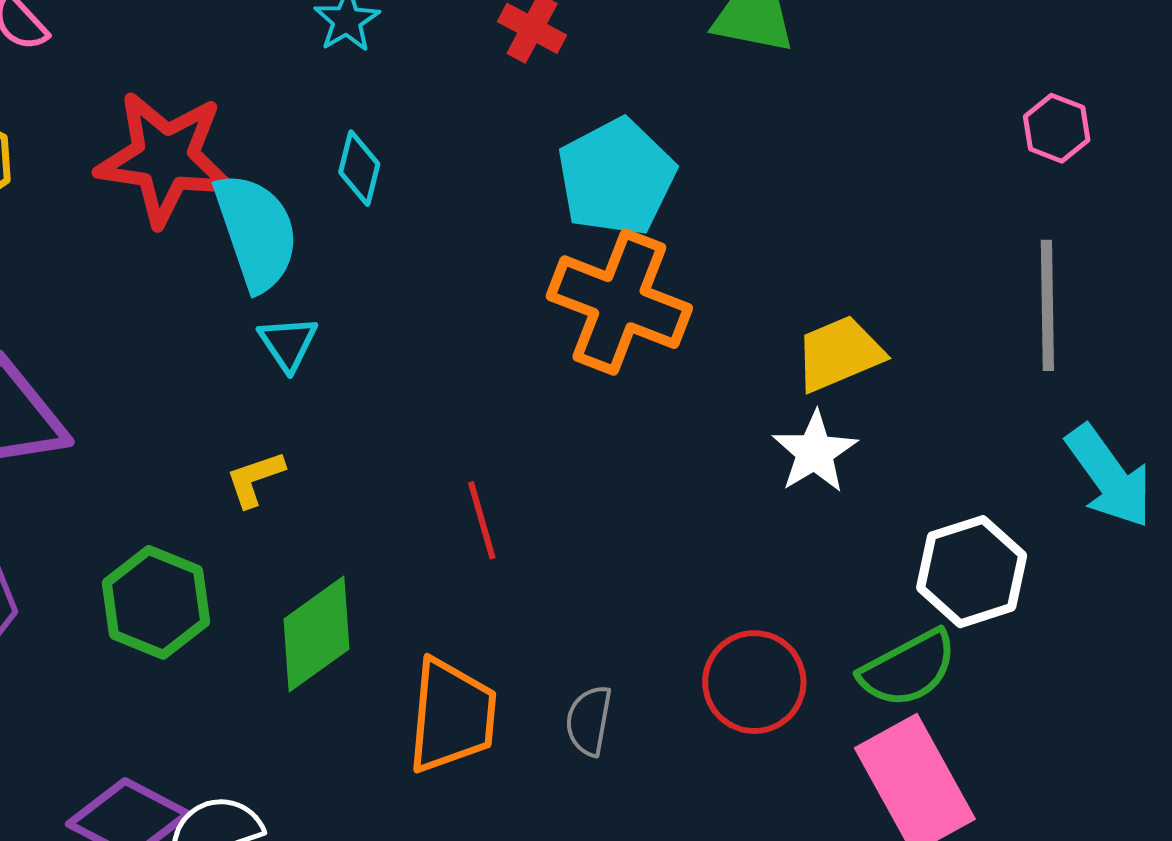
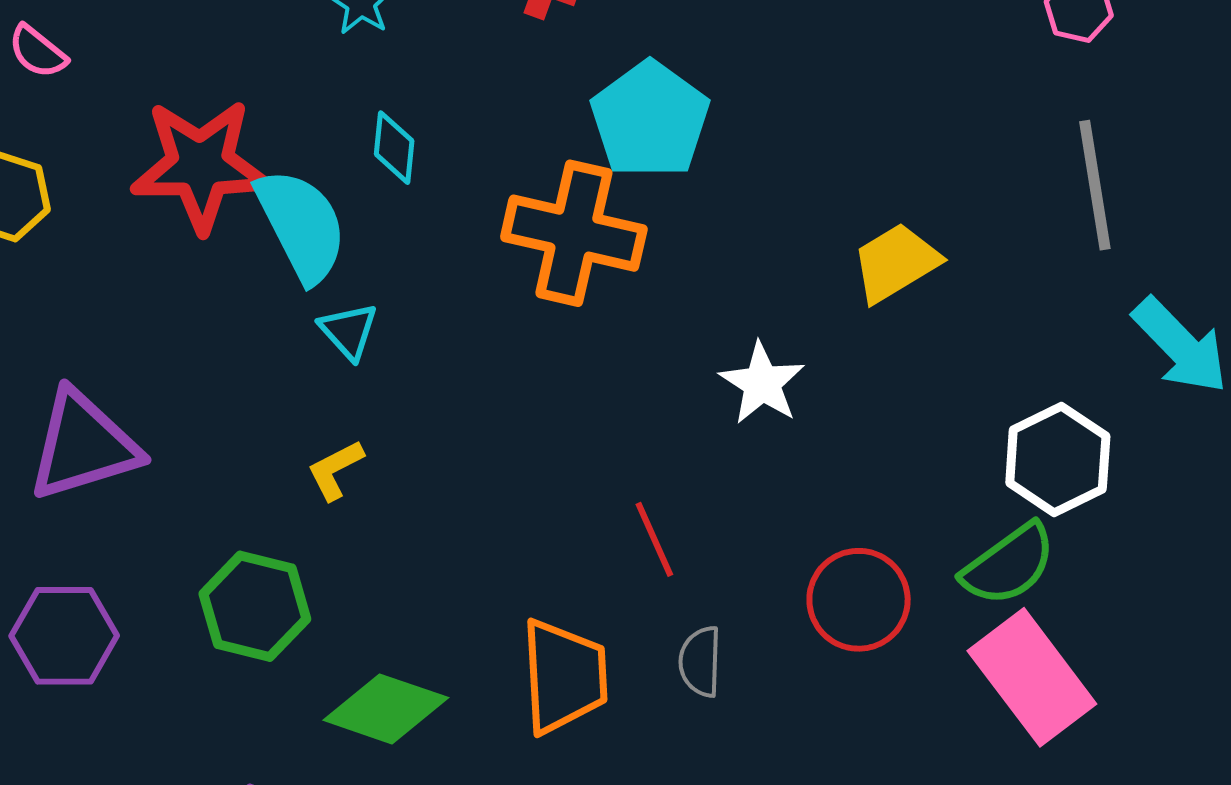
orange cross: (619, 302) -> (574, 233), moved
white star: (815, 452) -> (762, 383), moved
red line: (482, 520) -> (654, 539), moved
green diamond: (317, 634) -> (386, 709), moved, turned 63

